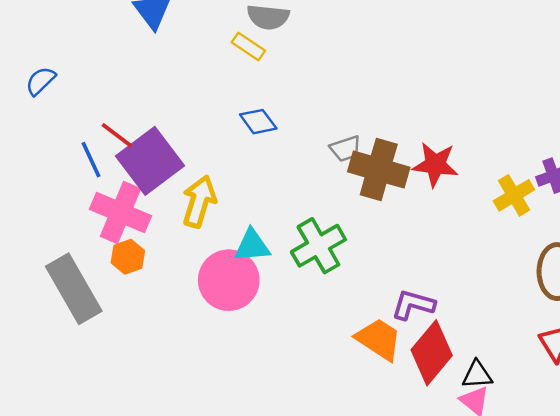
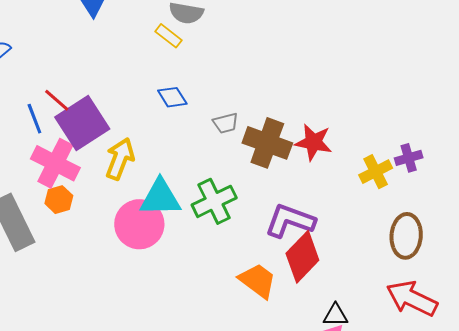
gray trapezoid: (346, 149) -> (226, 123), moved
cyan triangle: (252, 246) -> (160, 198), size x1.4
purple L-shape: (413, 305) -> (290, 221), moved, size x1.4
red diamond: (432, 353) -> (302, 257), moved

